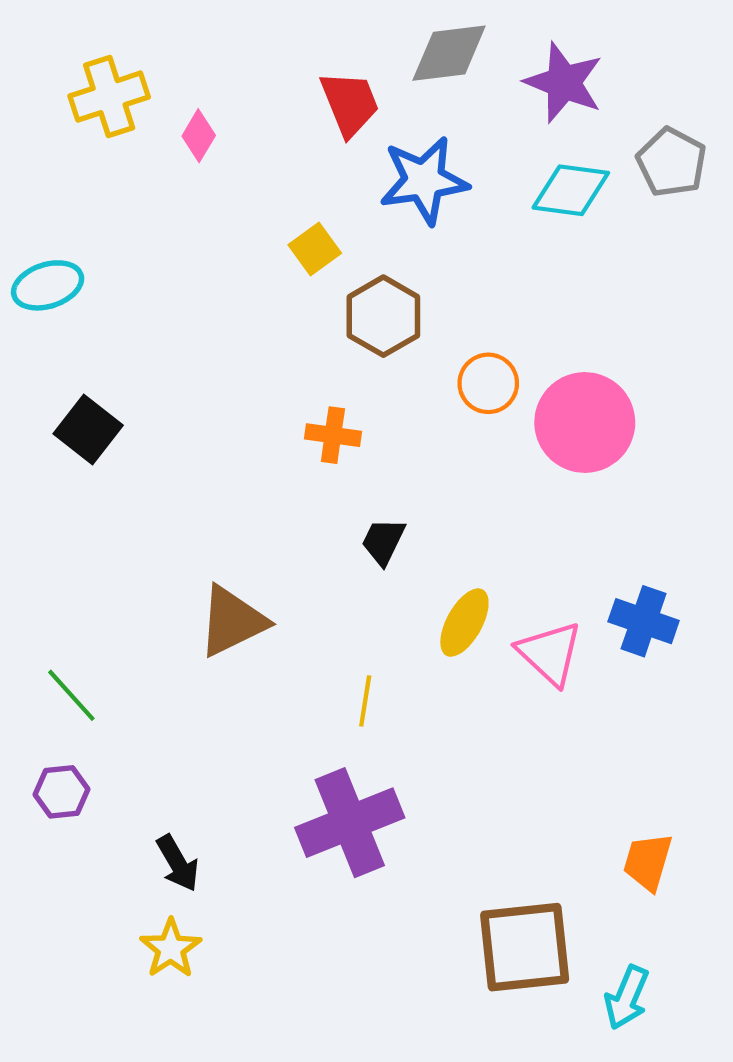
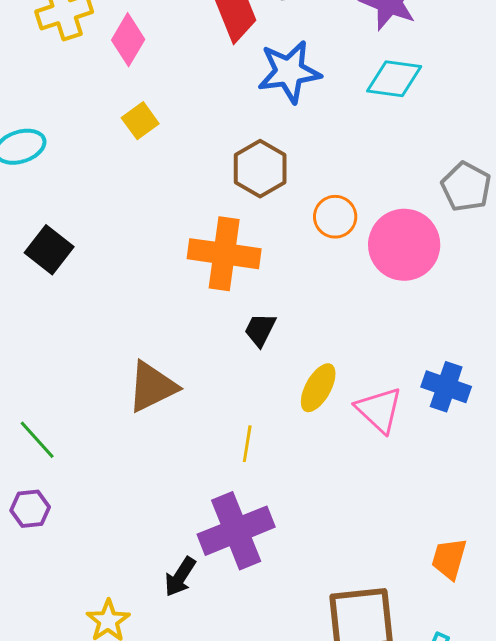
pink diamond: (199, 136) -> (128, 40), size x1.4
gray pentagon: (672, 162) -> (466, 187), moved
yellow square: (315, 249) -> (140, 121), moved
orange cross: (333, 435) -> (224, 254), size x1.8
black arrow: (178, 863) -> (180, 577), moved, turned 63

